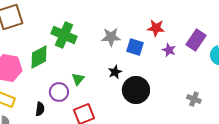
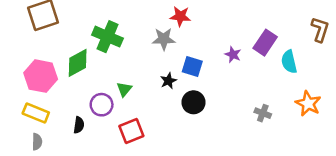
red star: (156, 28) -> (180, 16), moved
blue square: (135, 47) -> (192, 66), moved
black circle: (136, 90) -> (193, 102), size x0.7

